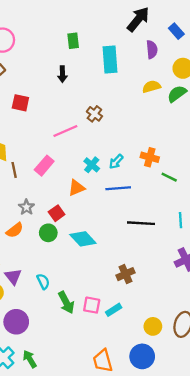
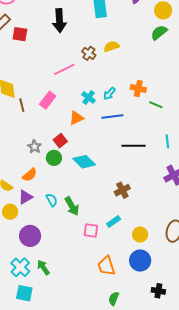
black arrow: (62, 74) -> (59, 21), size x1.6
yellow semicircle: (151, 87) -> (112, 46), moved
red square: (20, 103) -> (20, 34), moved
gray star: (26, 207) -> (34, 147), moved
orange semicircle: (15, 230) -> (30, 175), moved
purple triangle: (13, 277) -> (25, 197), turned 42
green arrow: (66, 302) -> (72, 206), moved
pink square: (92, 305) -> (91, 230), moved
yellow circle: (153, 326) -> (140, 234), moved

